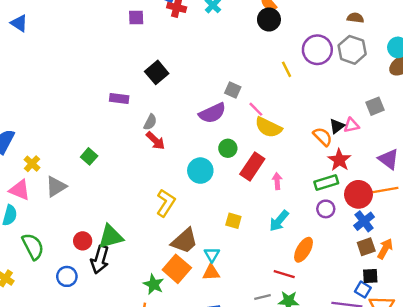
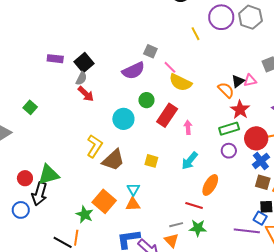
black square: (157, 72) -> (84, 63), moved
brown trapezoid: (185, 241) -> (113, 160), moved
brown square: (366, 247) -> (263, 182), turned 35
blue circle: (67, 276) -> (21, 210), moved

